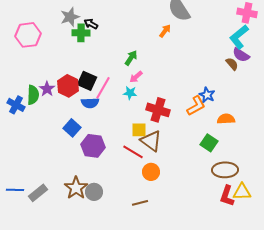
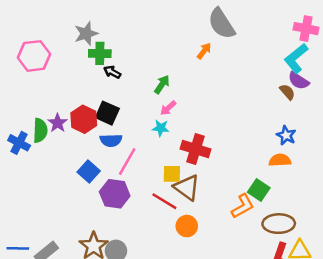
black arrow: (91, 24) -> (112, 72), moved
pink line: (103, 88) -> (127, 161), moved
blue star: (207, 95) -> (286, 135), moved
orange L-shape: (196, 106) -> (243, 206), moved

